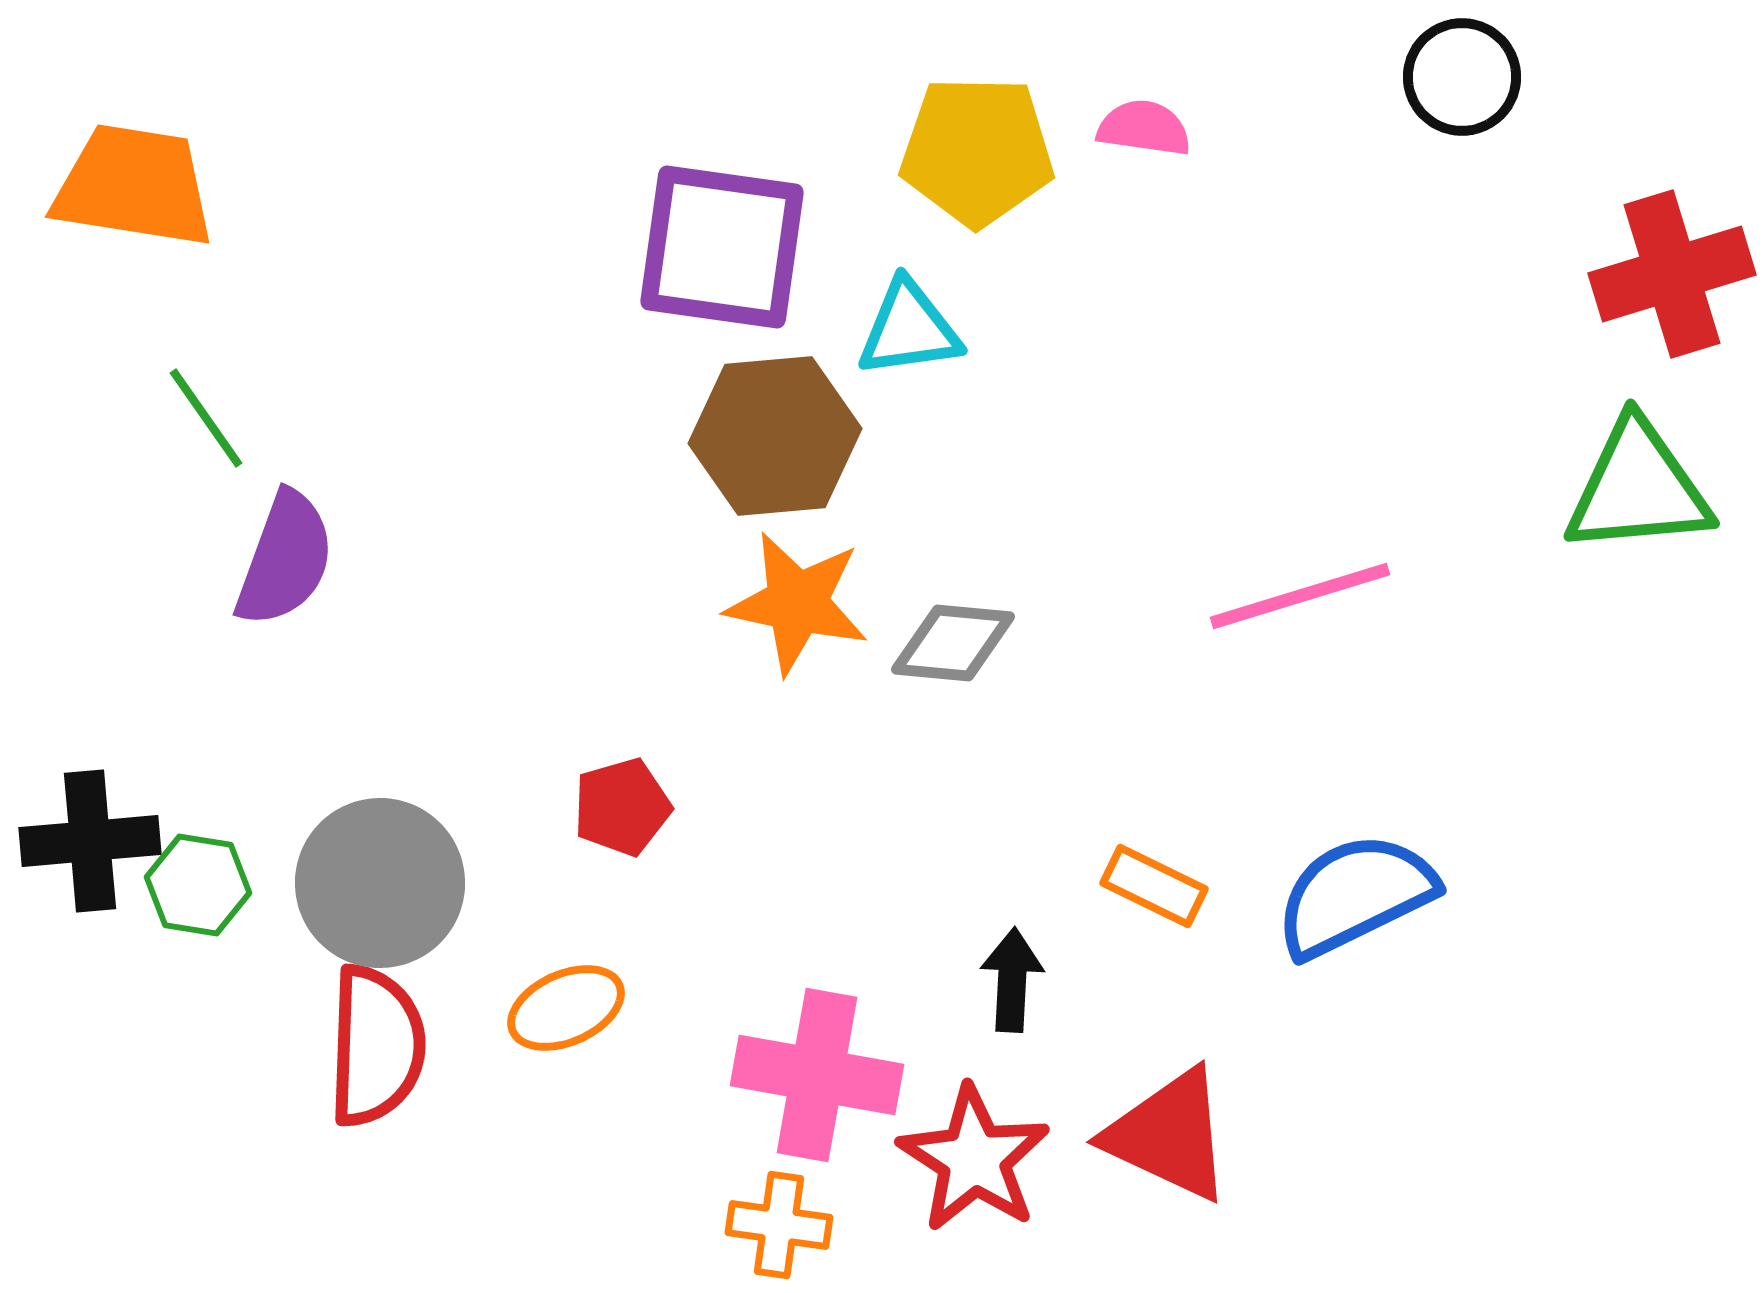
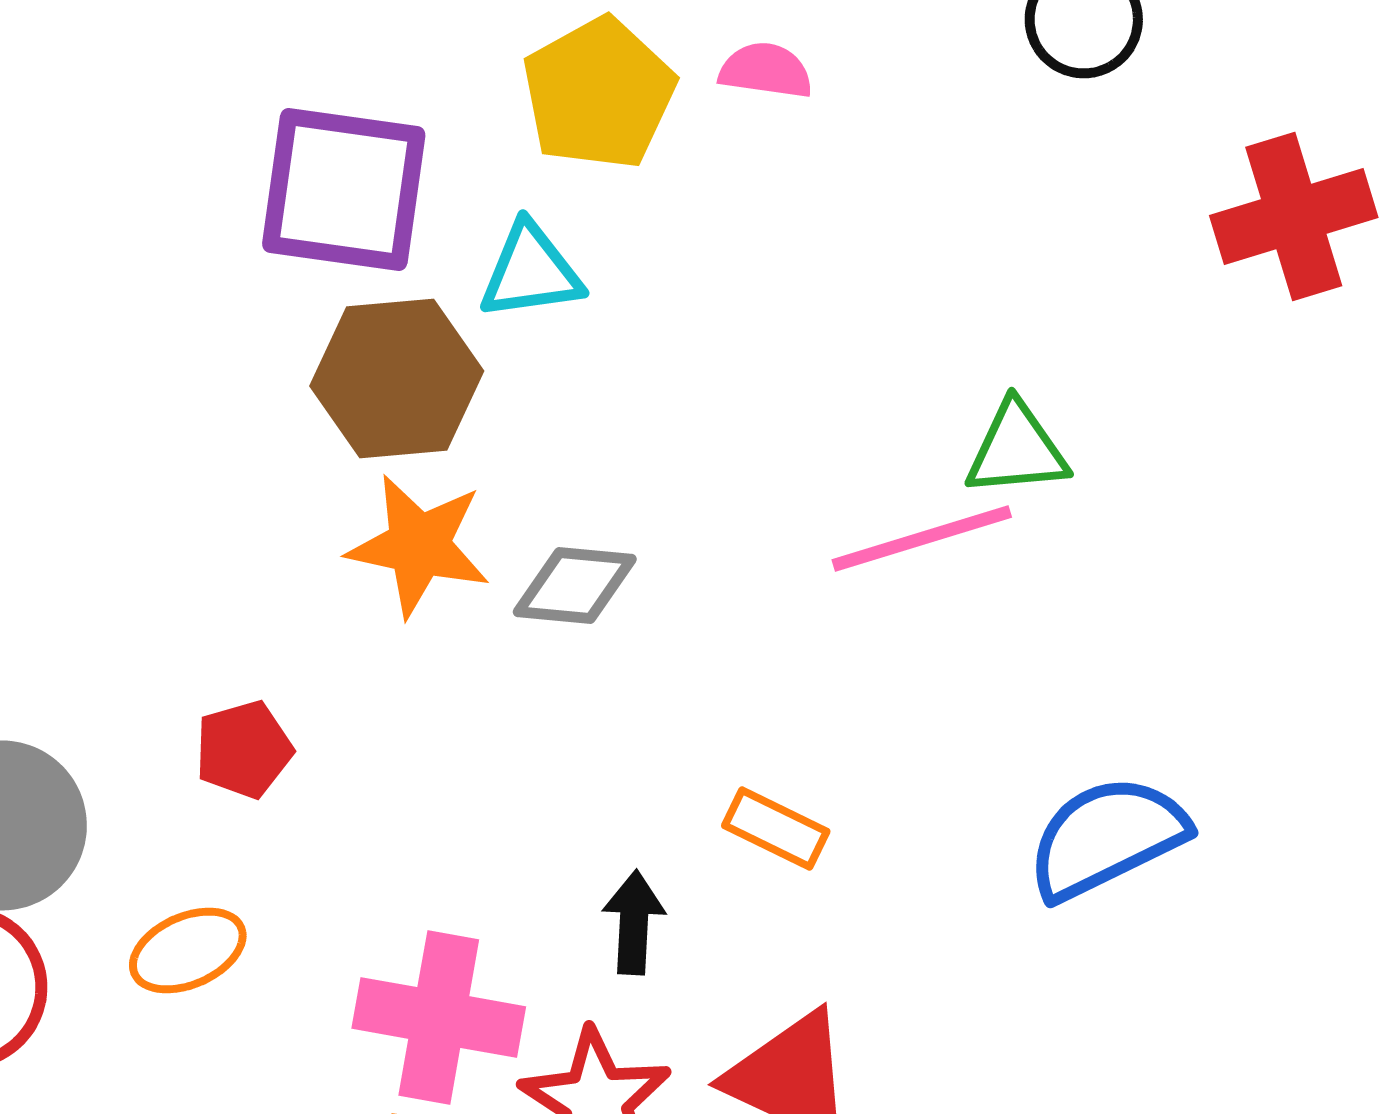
yellow pentagon: (977, 151) -> (599, 94), turned -30
green triangle: (1638, 488) -> (1017, 450), moved, size x0.7
blue semicircle: (1355, 895) -> (1107, 838), moved

